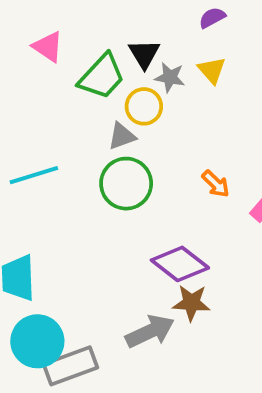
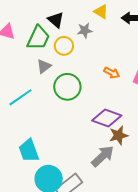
yellow triangle: (212, 70) -> (101, 12), moved
gray star: (170, 77) -> (85, 30), moved
gray triangle: (122, 136) -> (44, 66), moved

